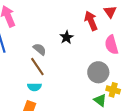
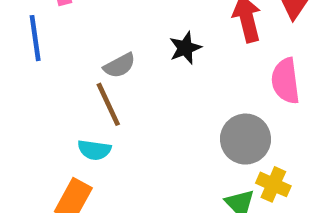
gray semicircle: (40, 49) -> (119, 65), turned 104

